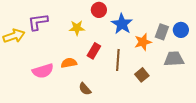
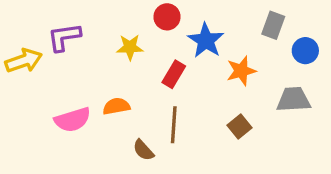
gray rectangle: (162, 32) -> (273, 25), moved
red rectangle: (94, 51) -> (174, 74), moved
brown line: (118, 60) -> (174, 125), moved

